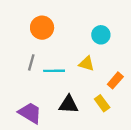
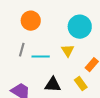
cyan circle: (101, 35) -> (80, 27), size x1.5
yellow triangle: (86, 64) -> (68, 51), turned 40

